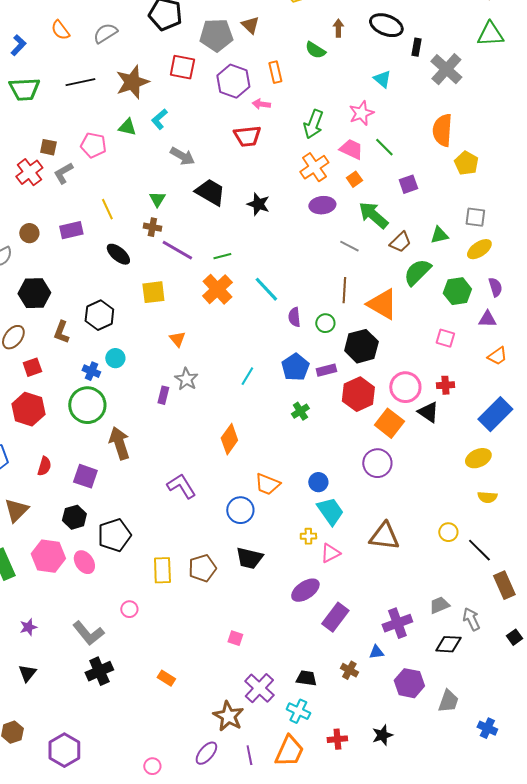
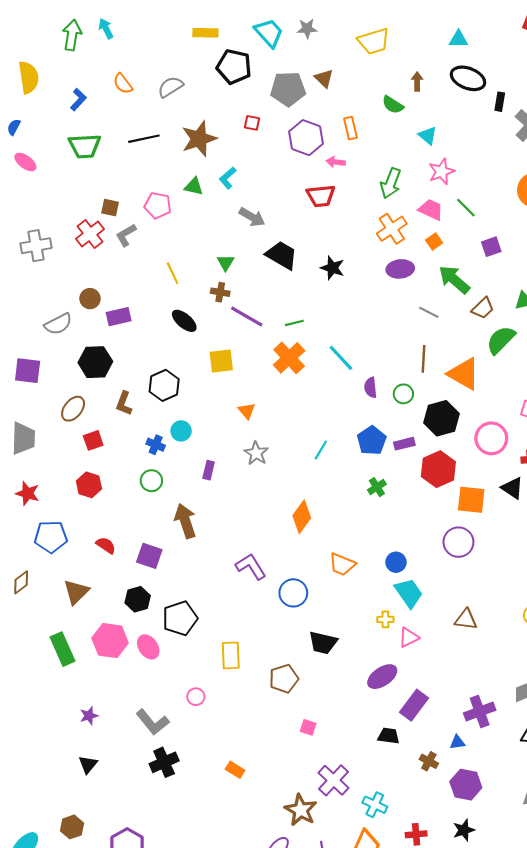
red square: (182, 67) -> (252, 123), size x0.6
cyan triangle: (382, 79) -> (428, 136), moved
purple rectangle: (71, 230) -> (119, 317), moved
pink circle: (405, 387) -> (491, 438), moved
purple rectangle: (163, 395) -> (209, 470), moved
green circle: (87, 405) -> (151, 481), size x0.6
red hexagon: (28, 409) -> (89, 485), size x0.7
orange square: (389, 423) -> (471, 500), turned -32
red semicircle: (44, 466) -> (106, 545), turned -72
blue circle: (240, 510) -> (293, 593), moved
brown triangle: (384, 536) -> (466, 619), size x0.7
brown pentagon: (202, 568) -> (284, 679), moved
black trapezoid: (306, 678) -> (389, 736), moved
purple hexagon: (409, 683) -> (466, 785), moved

